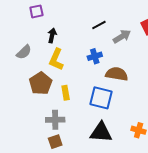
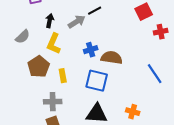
gray arrow: (122, 36) -> (77, 22), moved
blue cross: (95, 56) -> (91, 50), moved

